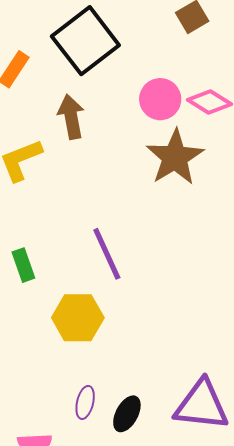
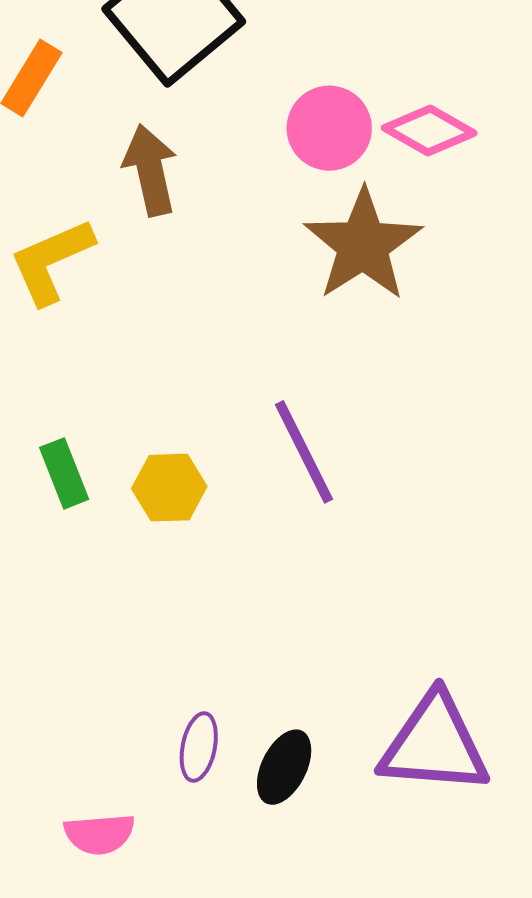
purple line: (107, 254) -> (304, 452), moved
yellow hexagon: (78, 318) -> (169, 488), moved, size x0.7

